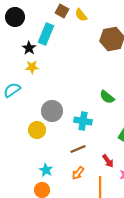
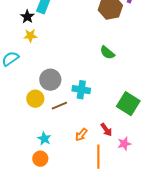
green semicircle: (107, 97) -> (107, 53), moved
brown line: (78, 149) -> (59, 106), moved
orange arrow: (78, 173) -> (81, 135), moved

